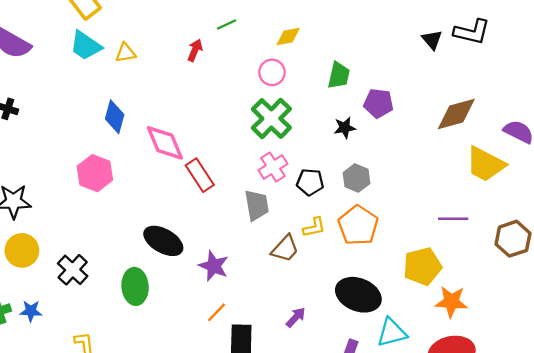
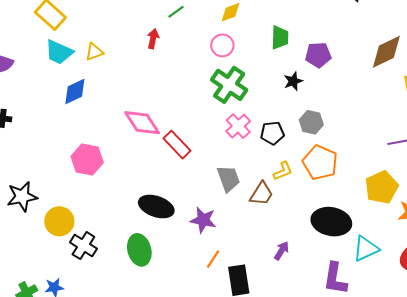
blue diamond: (115, 117) -> (75, 91), moved, turned 60
gray trapezoid: (257, 205) -> (228, 179), moved
yellow circle: (22, 250) -> (59, 221), moved

